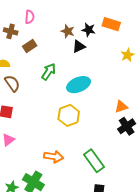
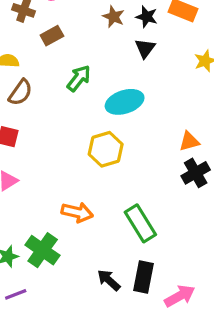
black triangle: (79, 46) -> (145, 48), moved, turned -32
brown semicircle: (12, 83) -> (20, 92), turned 66

